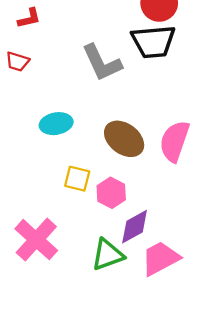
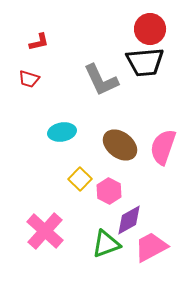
yellow square: (77, 179) -> (80, 179), turned 30

